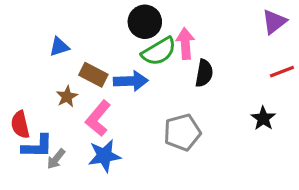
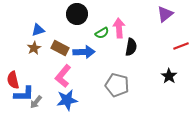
black circle: (145, 22) -> (77, 14), moved
purple triangle: (274, 22) -> (165, 14), moved
green semicircle: (159, 51) -> (102, 33), size x0.6
brown star: (67, 97) -> (34, 48), moved
gray pentagon: (182, 132) -> (117, 85), turned 30

